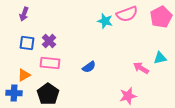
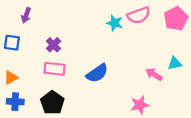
blue square: (27, 43) -> (12, 43), moved
blue semicircle: (89, 67) -> (97, 73), size x1.5
orange triangle: (24, 75) -> (11, 78), moved

